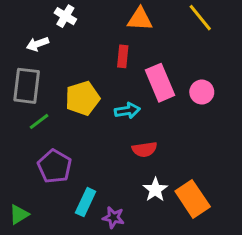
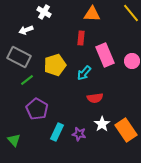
gray rectangle: (27, 86) -> (19, 57), turned -70
cyan arrow: (127, 111) -> (84, 73), turned 140
green triangle: (19, 214) -> (14, 140), turned -40
purple star: (113, 218) -> (79, 134), moved

